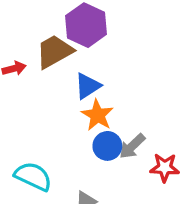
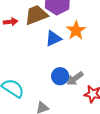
orange star: (97, 115) -> (76, 30), moved

